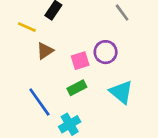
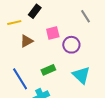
yellow line: (27, 27) -> (14, 23), turned -40
pink square: (80, 61) -> (53, 33), moved

